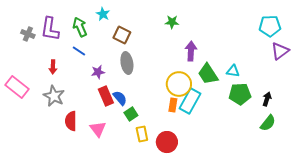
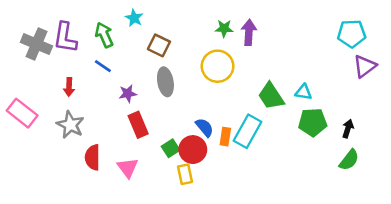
gray cross: (28, 34) -> (36, 44), size x1.6
purple arrow: (191, 51) -> (249, 32), moved
yellow circle: (179, 84) -> (218, 66), moved
blue semicircle: (120, 98) -> (205, 127), moved
red circle: (167, 142) -> (193, 150), moved

